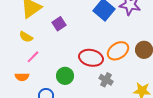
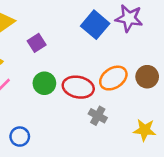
green circle: (65, 76) -> (44, 83), moved

